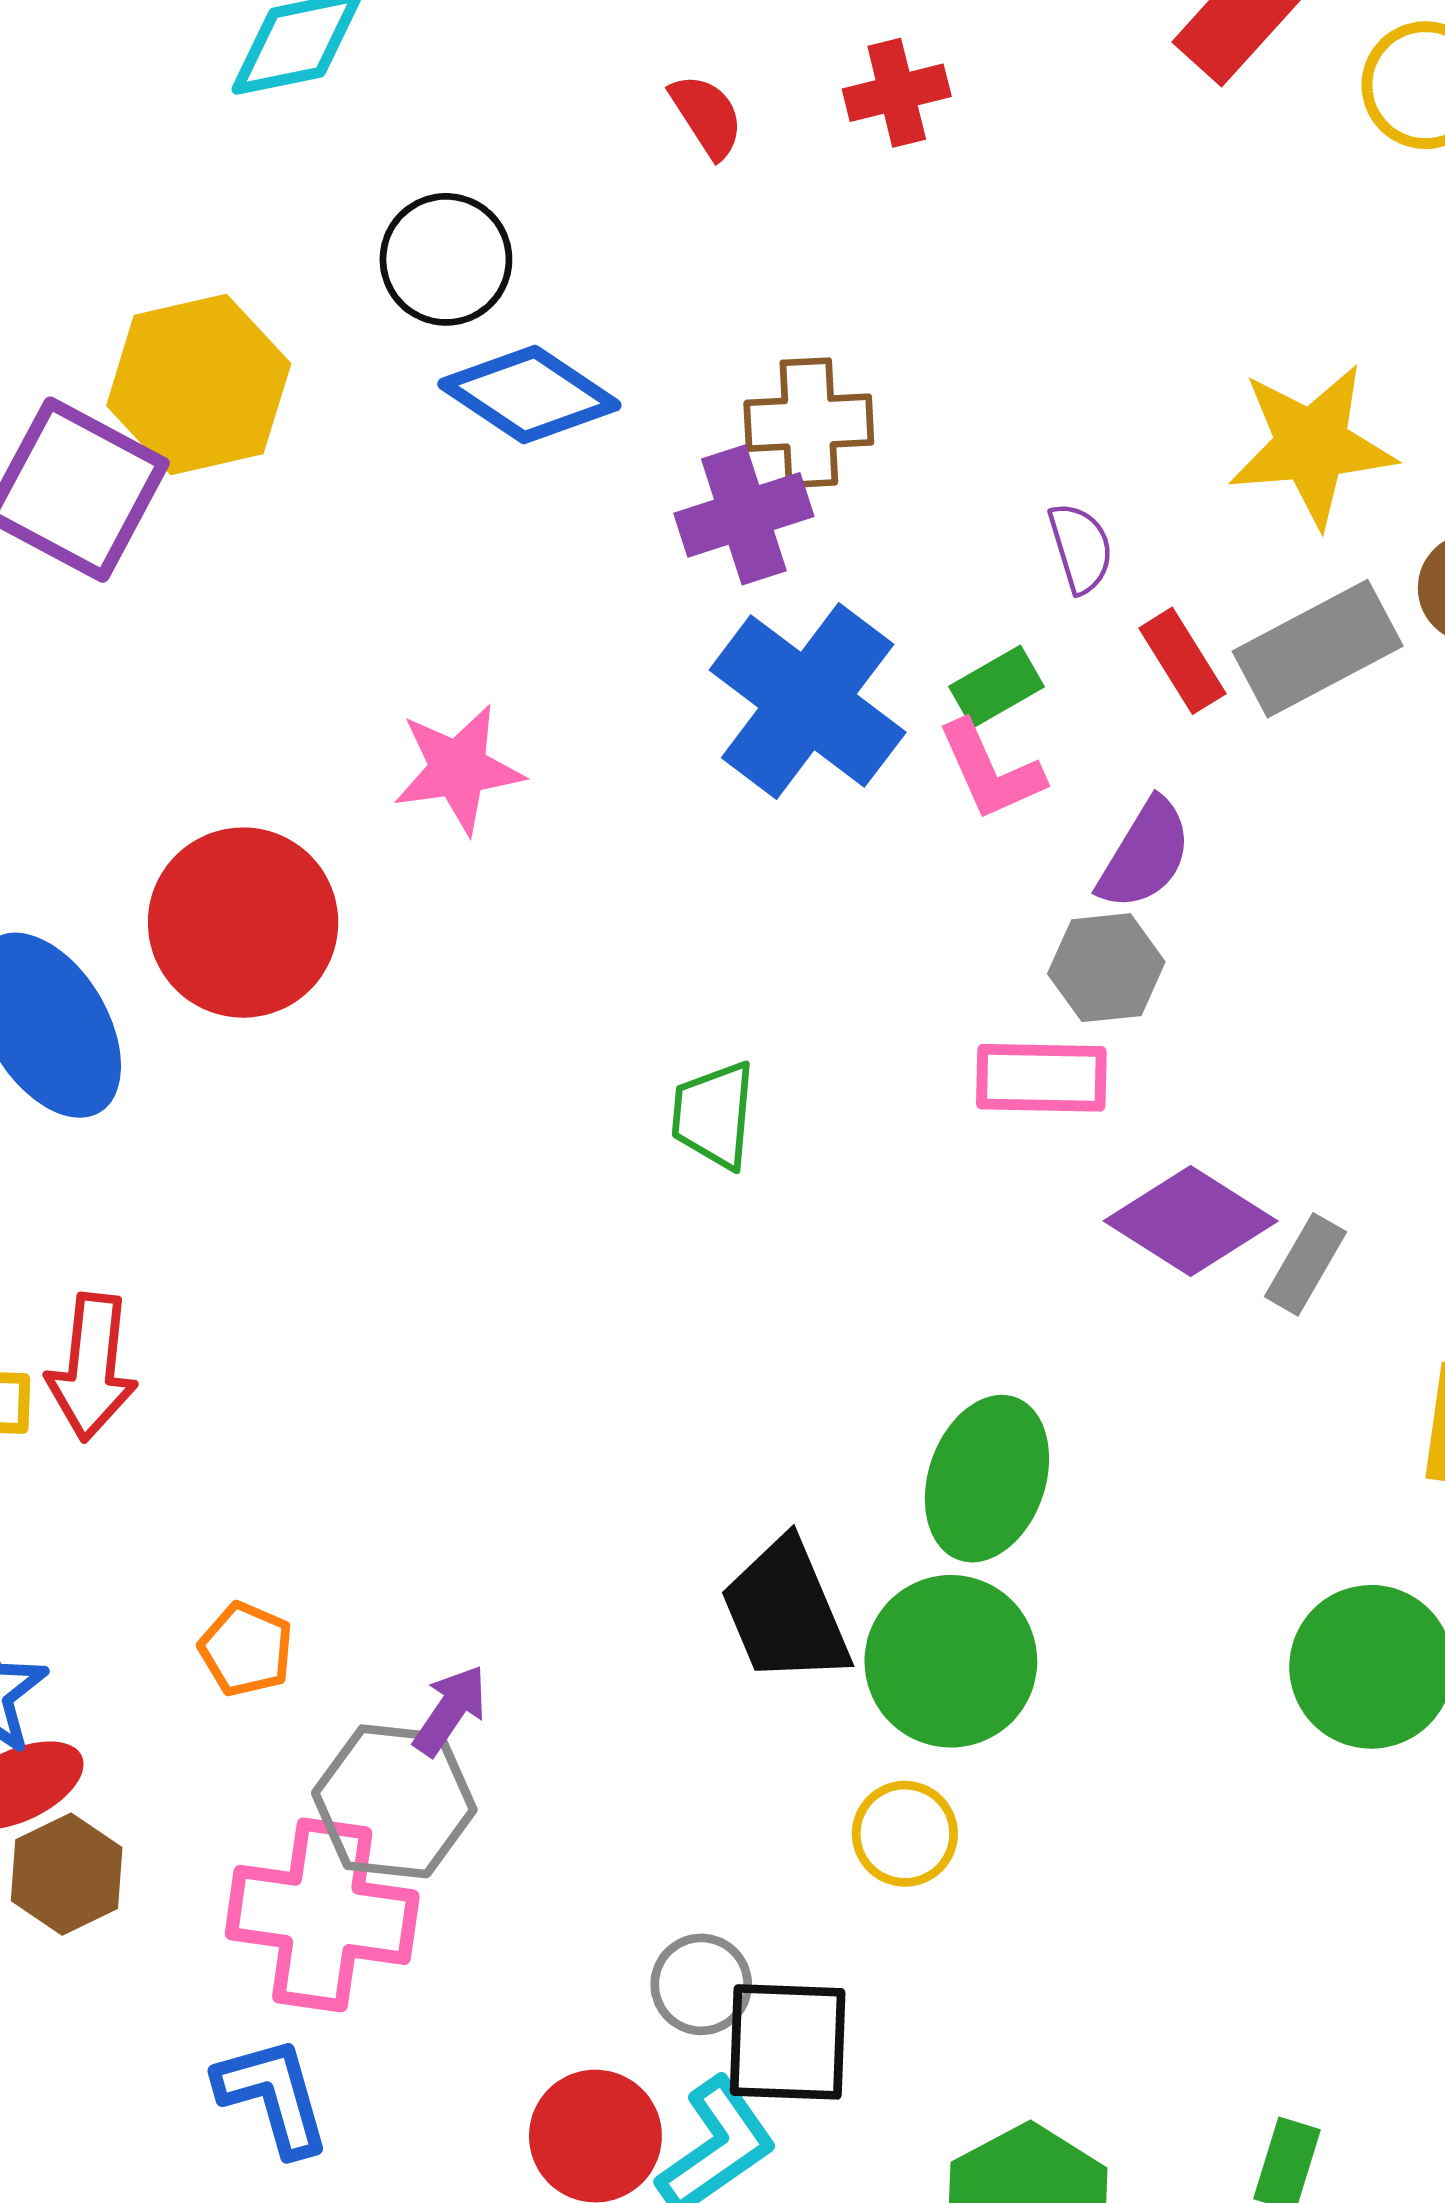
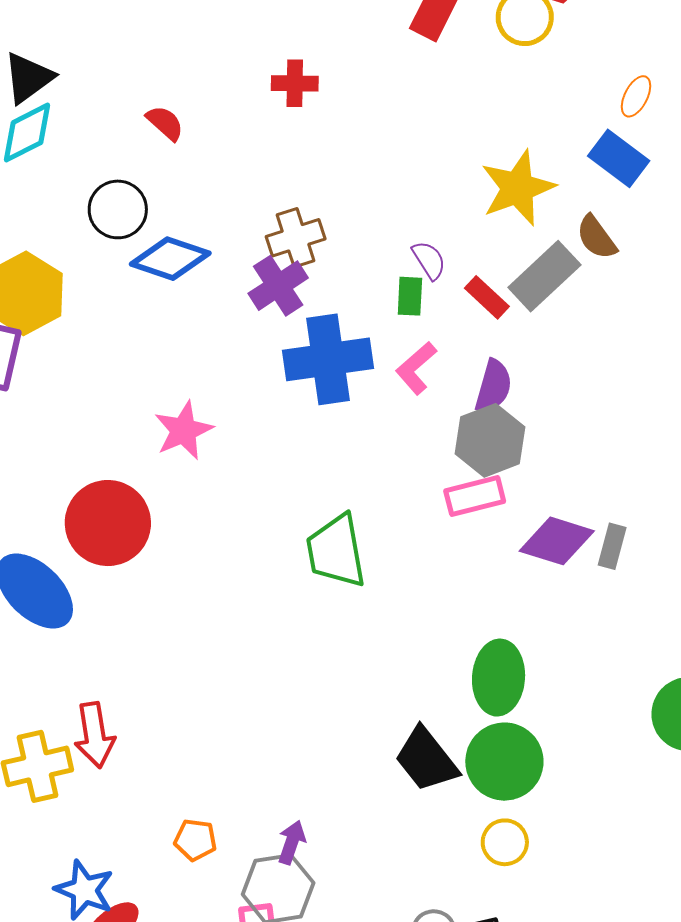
red cross: (897, 93) -> (295, 83), turned 30
red semicircle: (707, 116) -> (165, 123), moved
green rectangle: (997, 687) -> (410, 296), moved, turned -42
blue cross: (808, 701) -> (328, 359), turned -30
pink L-shape: (991, 771) -> (416, 368), turned 88
gray hexagon: (1106, 968) -> (490, 440), size x1.4
green trapezoid: (714, 1115) -> (336, 551), size x1.5

